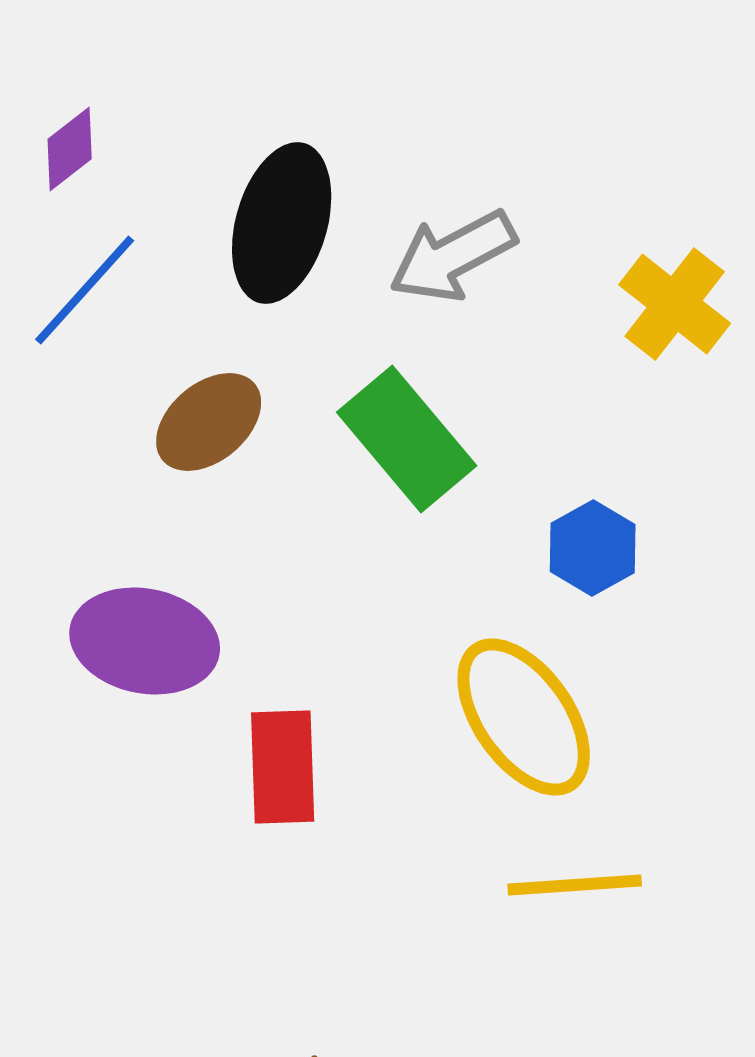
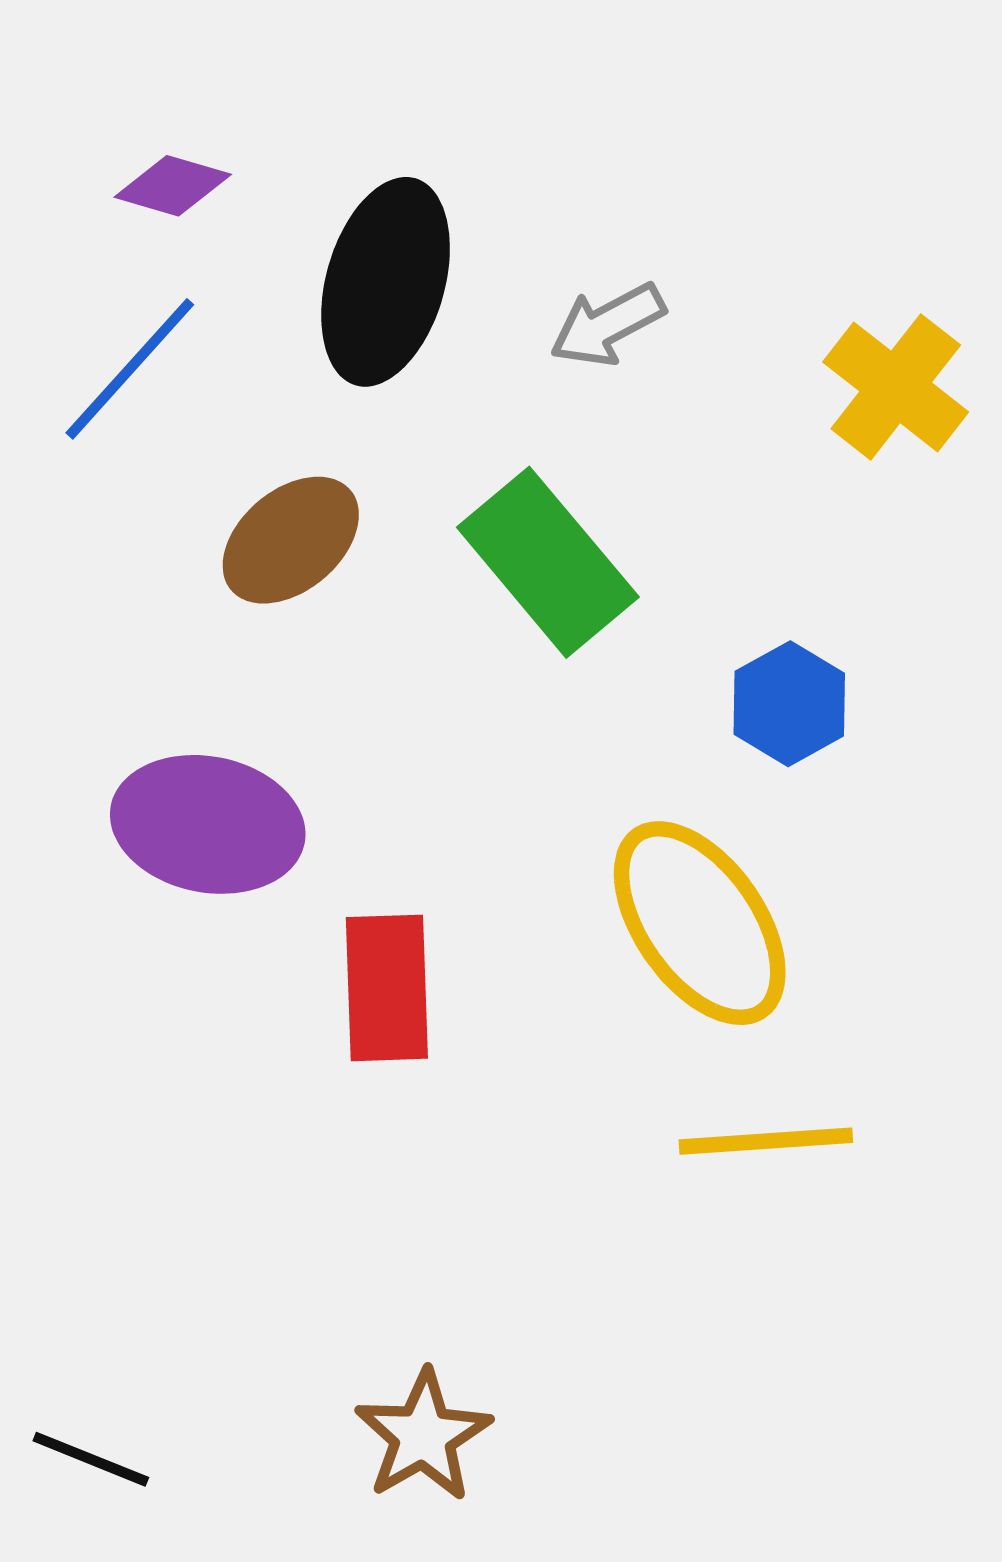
purple diamond: (70, 149) -> (173, 186), moved, turned 54
gray arrow: (453, 256) -> (608, 325), size x0.7

